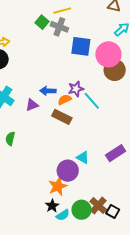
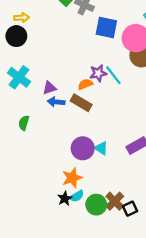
blue arrow: (48, 91) -> (56, 102), moved
cyan line: (92, 101) -> (113, 75), moved
purple circle: (68, 171) -> (83, 148), moved
black square: (113, 211) -> (130, 209), turned 32
cyan semicircle: (63, 215) -> (77, 196), moved

